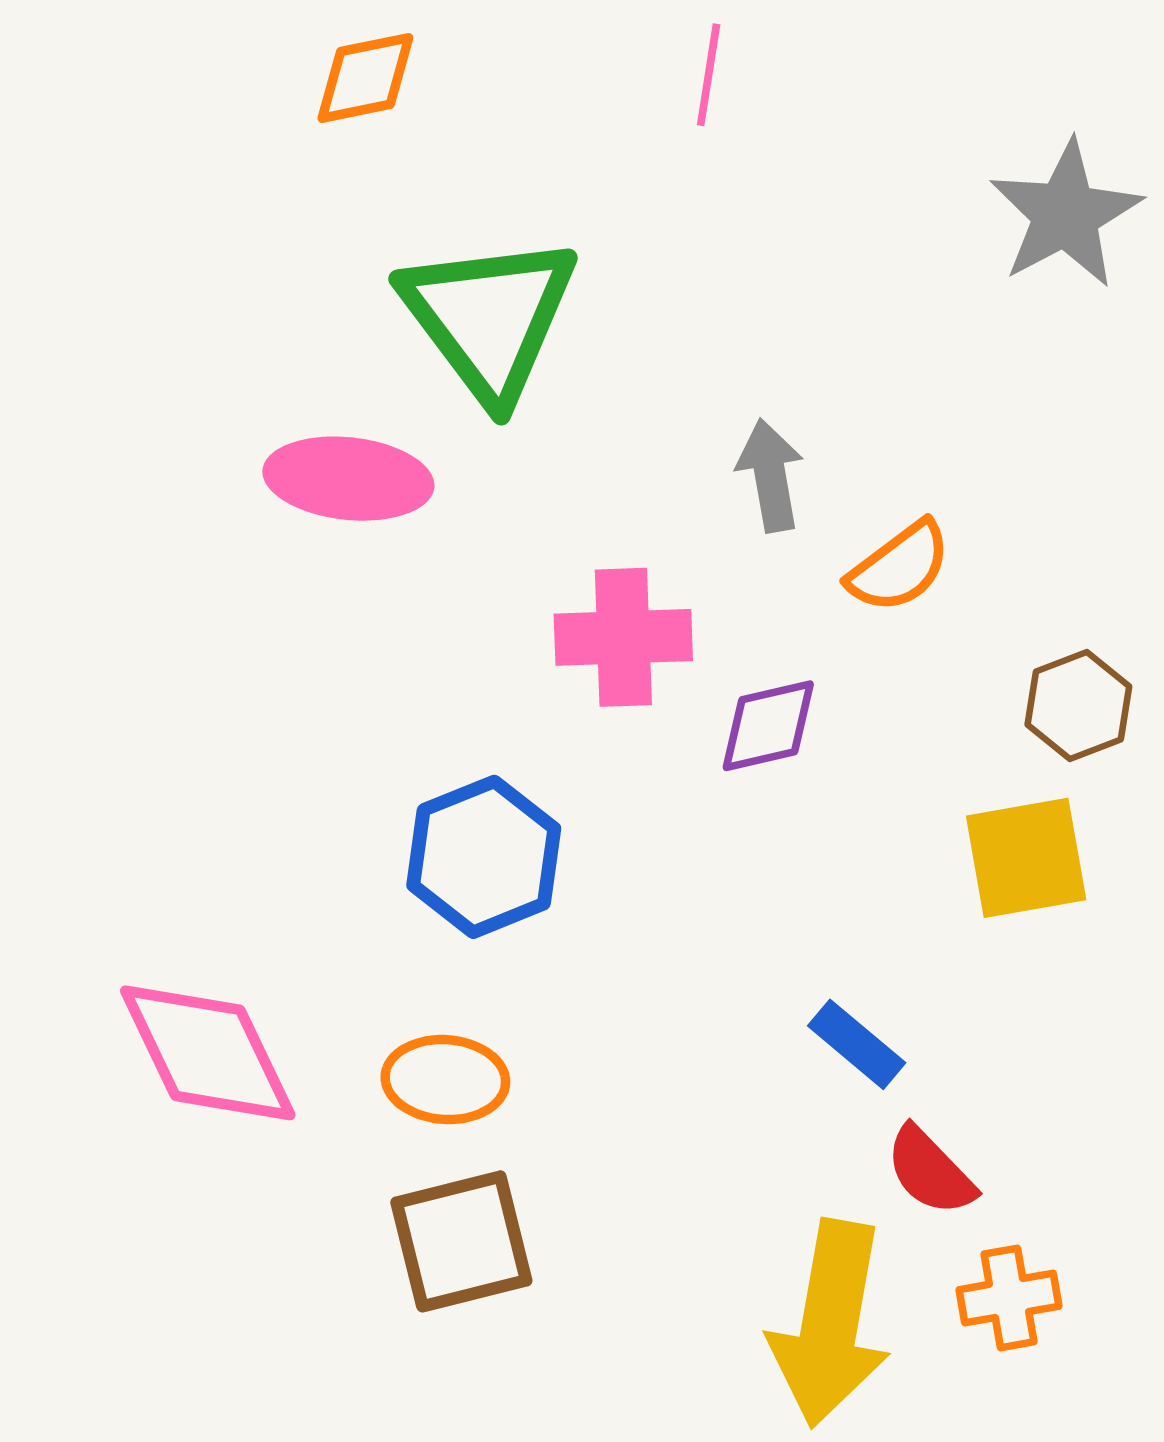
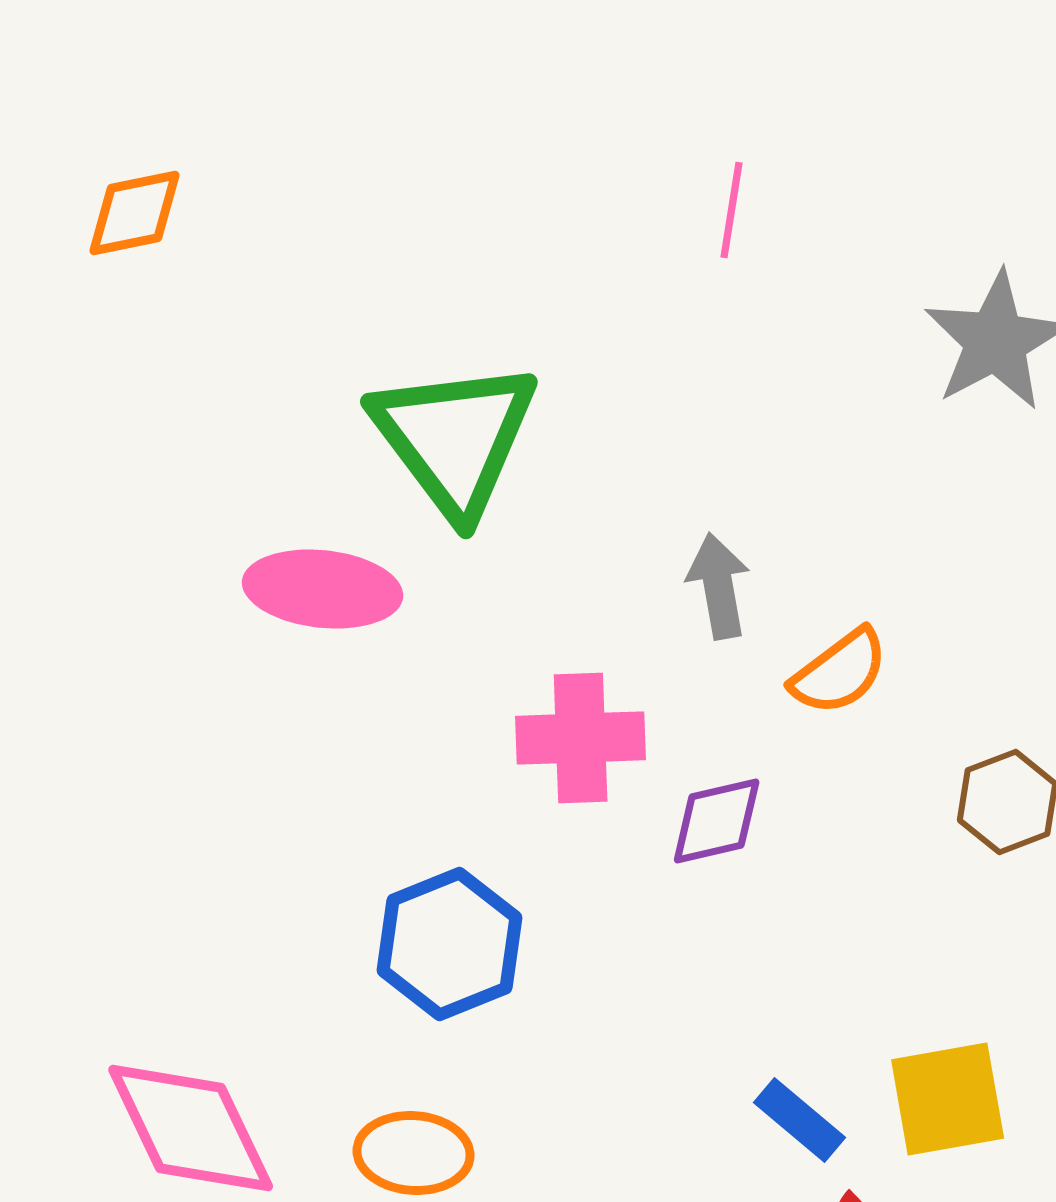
pink line: (709, 75) -> (732, 210), moved
orange diamond: (365, 78) -> (135, 213), moved
yellow square: (1026, 858) -> (948, 1099), moved

